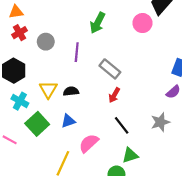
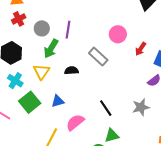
green arrow: (98, 23) -> (51, 49), moved
pink circle: (142, 23) -> (118, 34), moved
purple line: (77, 52) -> (68, 30), moved
black semicircle: (71, 91) -> (71, 70), moved
red arrow: (114, 95) -> (141, 49), moved

